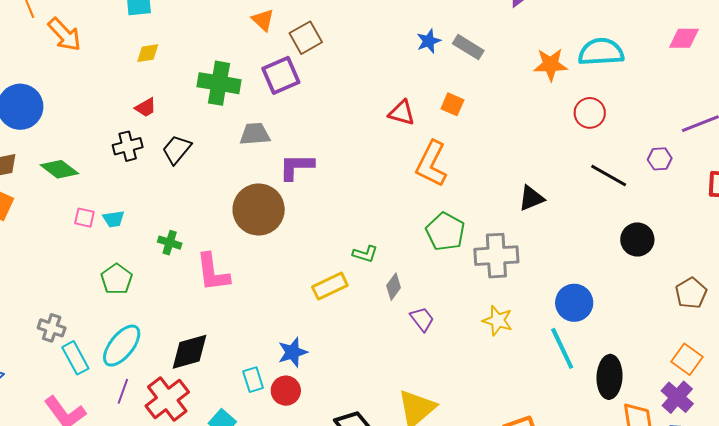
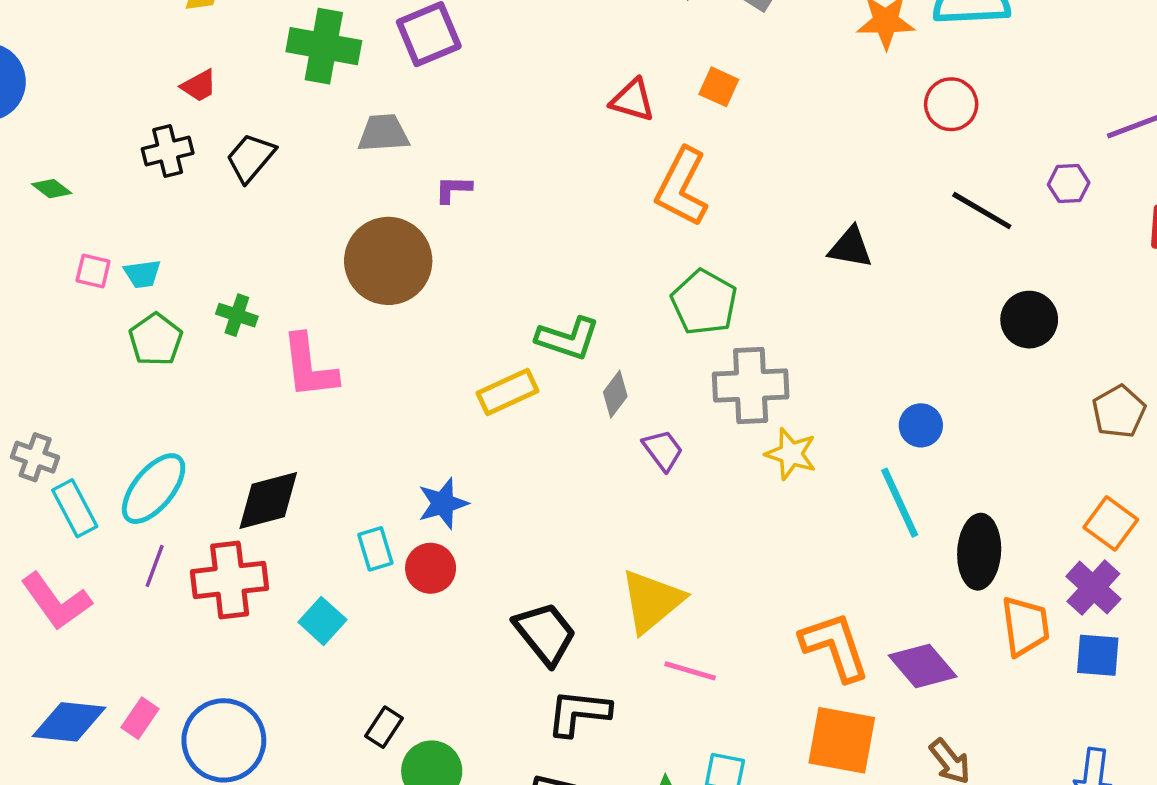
purple L-shape: (296, 167) -> (453, 189), size x0.6
green diamond: (59, 169) -> (52, 189), size x0.6
black triangle: (531, 198) -> (850, 247), turned 32
green L-shape: (365, 254) -> (568, 338), size x1.5
gray cross: (496, 256) -> (751, 386), moved
green pentagon: (117, 279) -> (156, 340), moved
blue circle: (574, 303) -> (921, 425), size x0.7
red cross: (167, 399) -> (230, 580), turned 30

